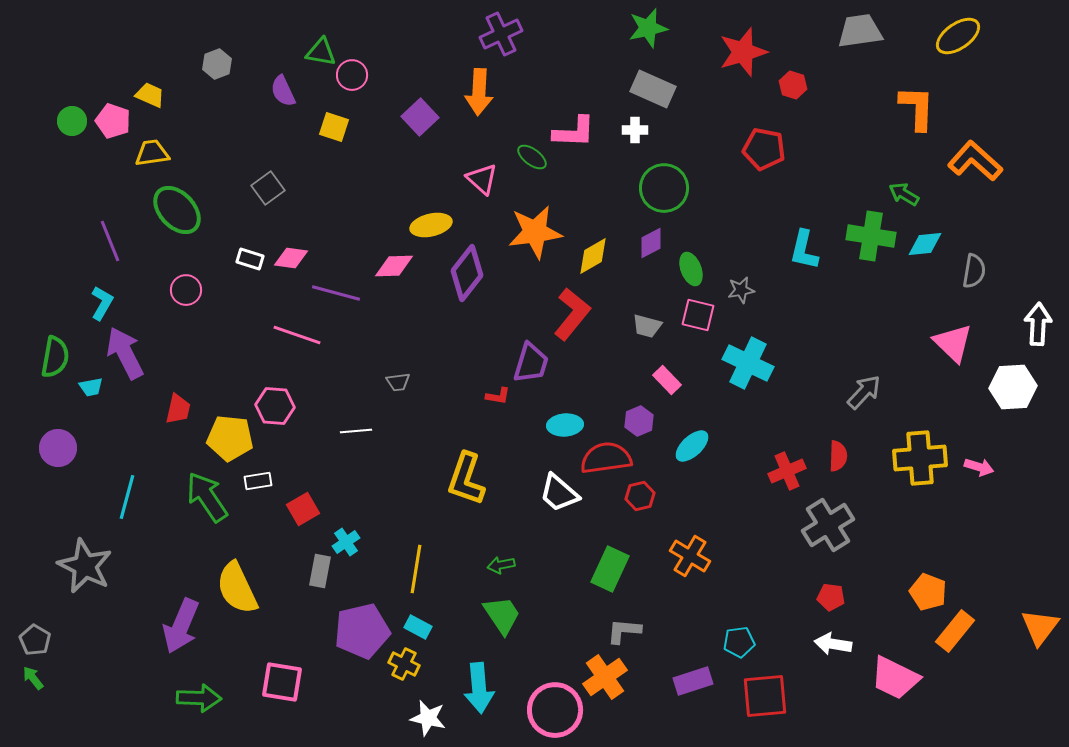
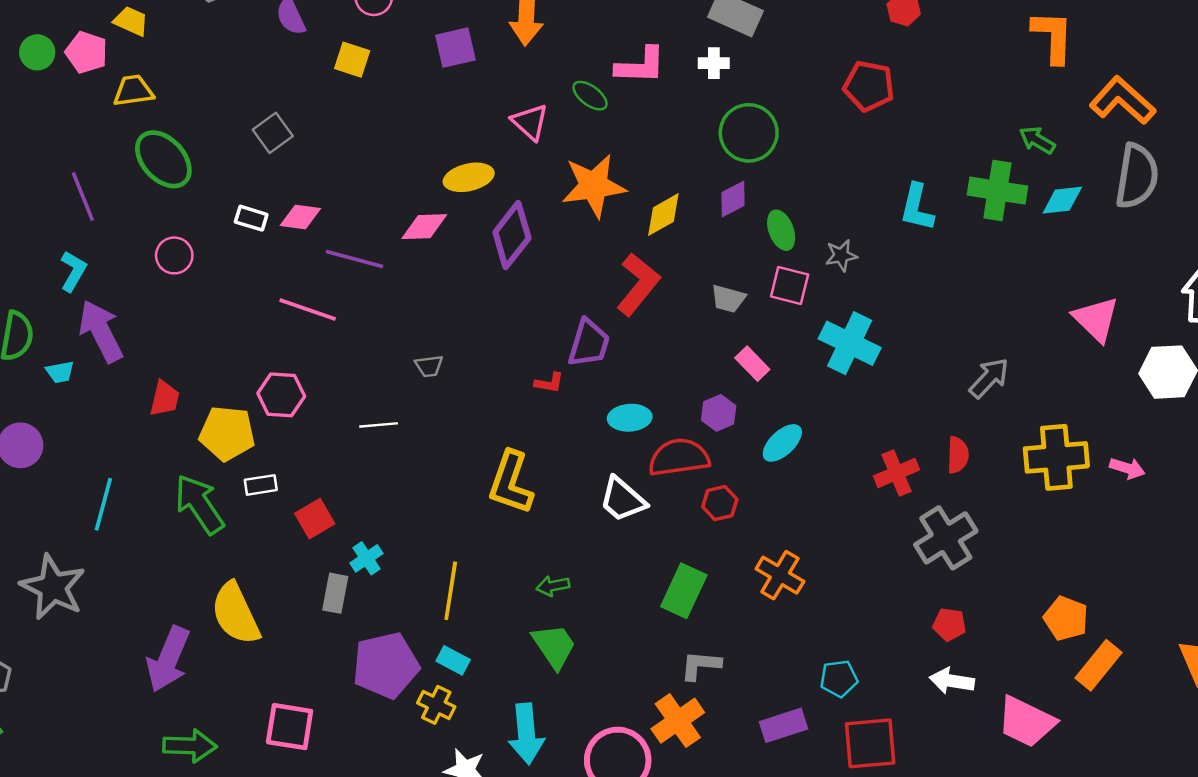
purple square: (420, 117) -> (455, 48), turned 30
gray semicircle: (974, 271) -> (1137, 176), moved, size x1.6

